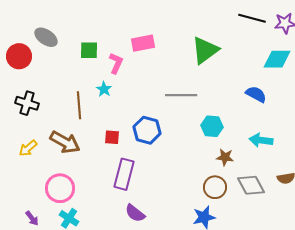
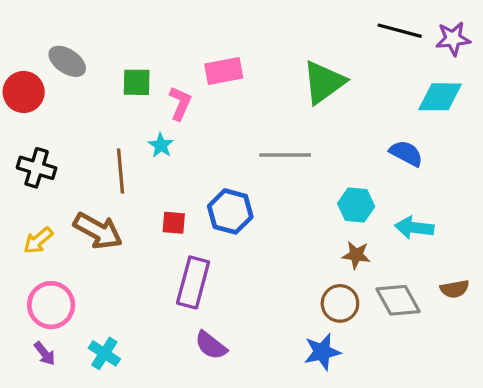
cyan hexagon: (212, 126) -> (356, 205), moved
pink circle: (60, 188) -> (51, 305), moved

